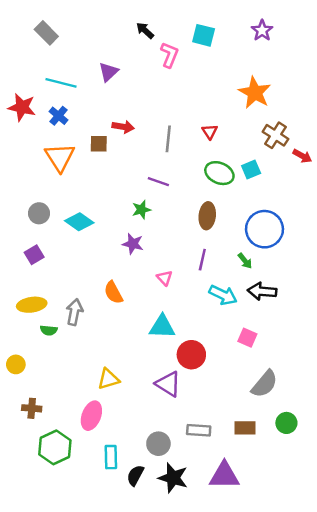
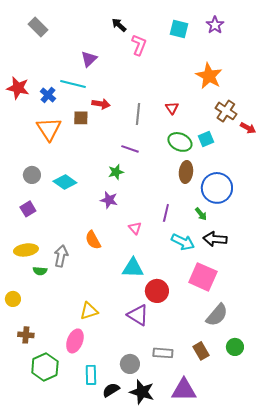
cyan square: (204, 35) -> (179, 29), moved
cyan line: (61, 83) -> (73, 84), moved
brown ellipse: (207, 216) -> (186, 172), moved
pink square: (247, 338) -> (203, 277), size x1.8
brown rectangle: (245, 428) -> (201, 351), turned 60
black semicircle: (135, 475) -> (111, 390), turned 30

